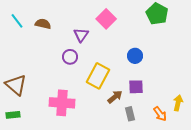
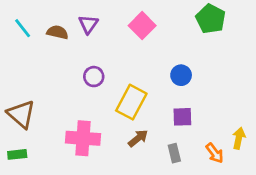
purple triangle: (81, 35) -> (88, 24), moved
brown arrow: (115, 97) -> (138, 138), moved

